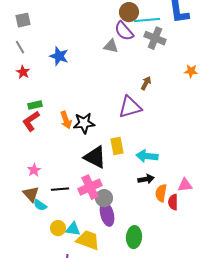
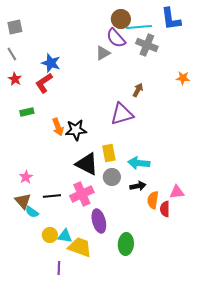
gray triangle: (111, 46) -> (103, 53), turned -42
red L-shape: (31, 121) -> (44, 83), moved
gray circle: (104, 198) -> (112, 177), moved

